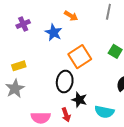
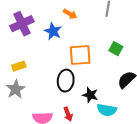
purple cross: (23, 24) -> (22, 24), size x1.6
orange square: (80, 57) -> (80, 55), turned 30
black star: (79, 100) -> (90, 95), moved

